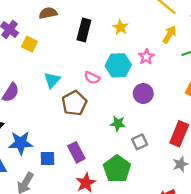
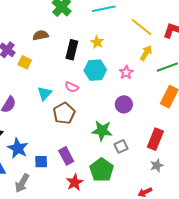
yellow star: (120, 27) -> (97, 42), moved
cyan hexagon: (118, 65) -> (95, 70), moved
pink semicircle: (92, 78) -> (72, 87), moved
green star: (118, 123) -> (102, 131), size x1.5
blue star: (21, 143) -> (18, 148), turned 30

